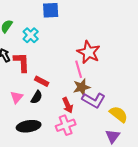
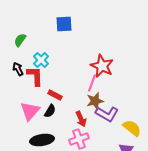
cyan cross: (31, 35) -> (41, 60), moved
pink line: (79, 69) -> (92, 83), turned 36
pink triangle: (17, 97) -> (30, 111), size x1.5

